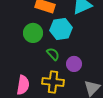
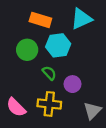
pink semicircle: (23, 85) -> (16, 107), turned 126

